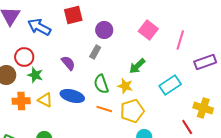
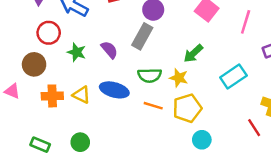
gray rectangle: (95, 52) -> (142, 36), size x1.5
red circle: (24, 57) -> (49, 33), moved
green star: (35, 75) -> (77, 52), moved
green semicircle: (101, 84) -> (150, 75), turned -72

